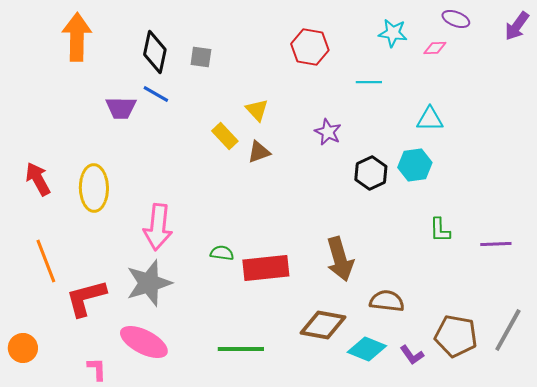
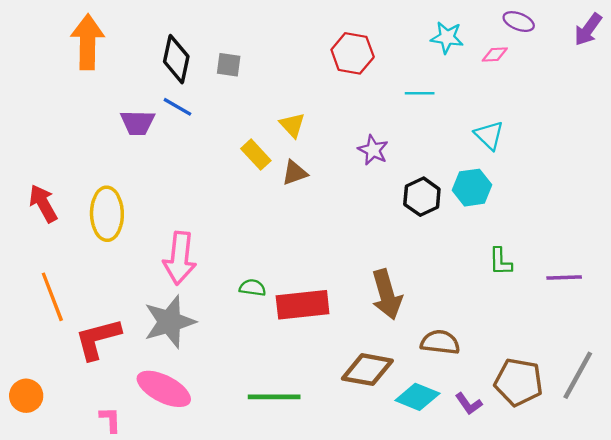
cyan triangle: (430, 119) -> (489, 135), turned 44

